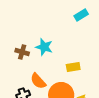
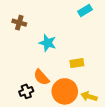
brown cross: (22, 52) -> (19, 23), moved

